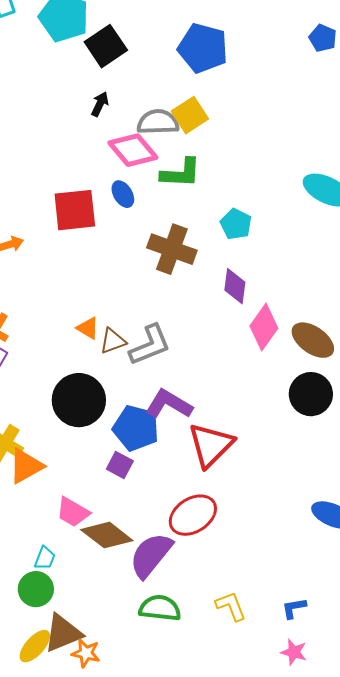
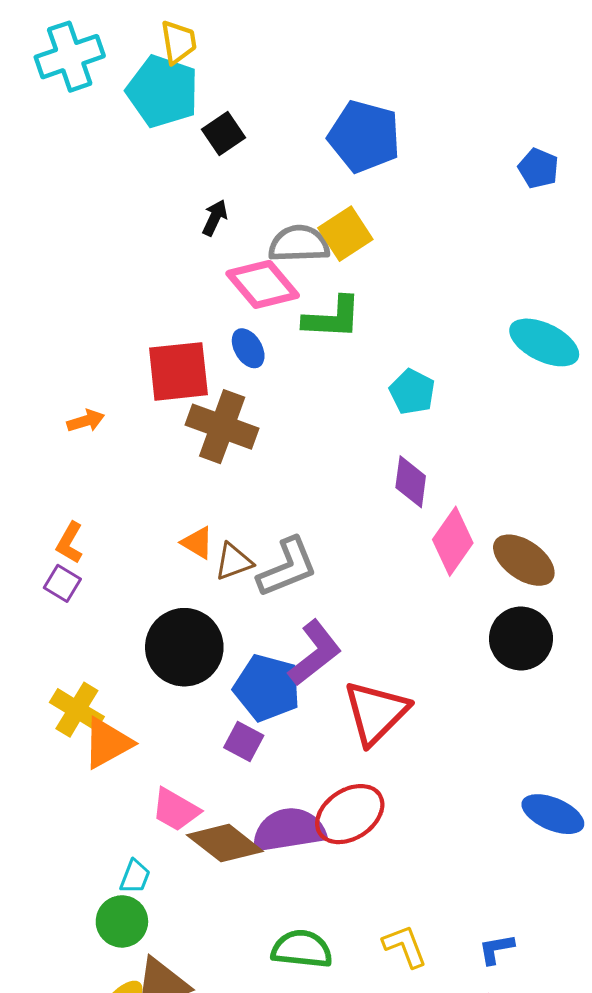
blue pentagon: (323, 38) -> (538, 168), moved
black square: (106, 46) -> (223, 134), size x0.7
brown cross: (172, 249) -> (222, 427), moved
purple L-shape: (169, 404) -> (315, 653), turned 111
purple semicircle: (151, 555) -> (289, 830), moved, turned 42

